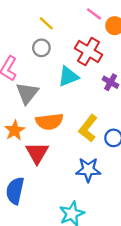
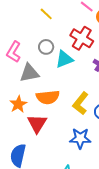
gray circle: (41, 48) -> (46, 47), moved
gray triangle: (27, 93) -> (29, 73), turned 40

